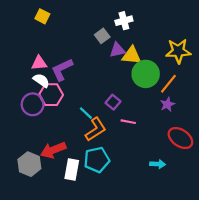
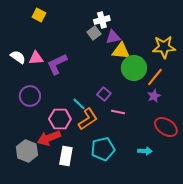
white cross: (124, 21) -> (102, 20), moved
purple triangle: (117, 50) -> (113, 37), moved
white semicircle: (41, 80) -> (18, 57), moved
pink hexagon: (51, 95) -> (60, 119), moved
cyan pentagon: (97, 160) -> (103, 149), moved

